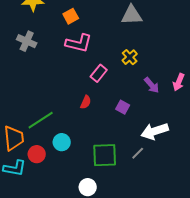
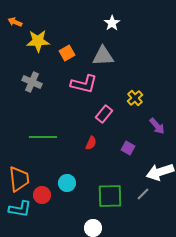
gray triangle: (132, 15) -> (103, 56), moved
orange square: (71, 16) -> (67, 53), moved
green line: (41, 120) -> (43, 137), moved, turned 32

